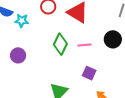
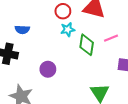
cyan star: (22, 21) -> (68, 30), moved

